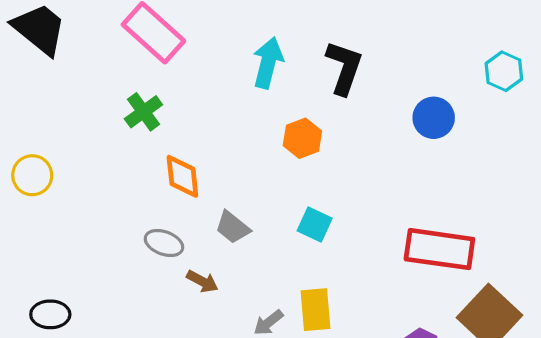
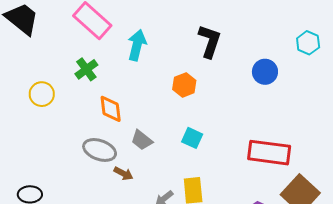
cyan arrow: (268, 63) -> (137, 45), moved
yellow circle: (32, 175) -> (42, 94), moved
gray ellipse: (164, 243) -> (100, 150), size x1.4

